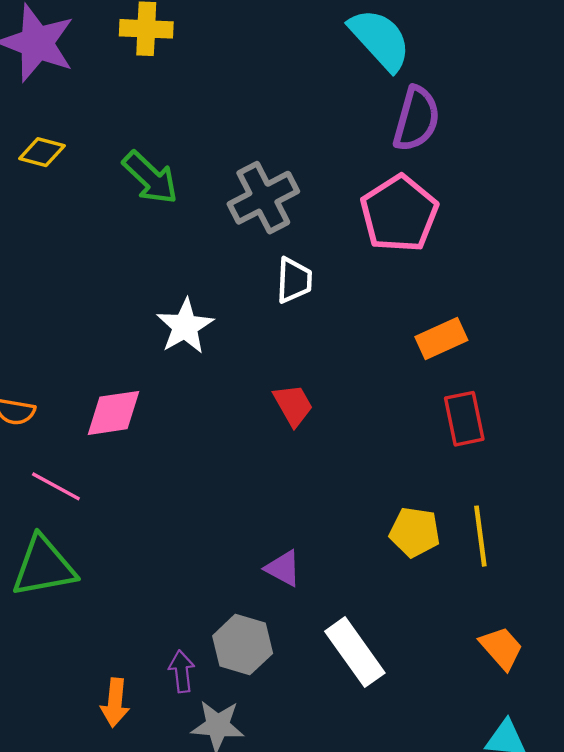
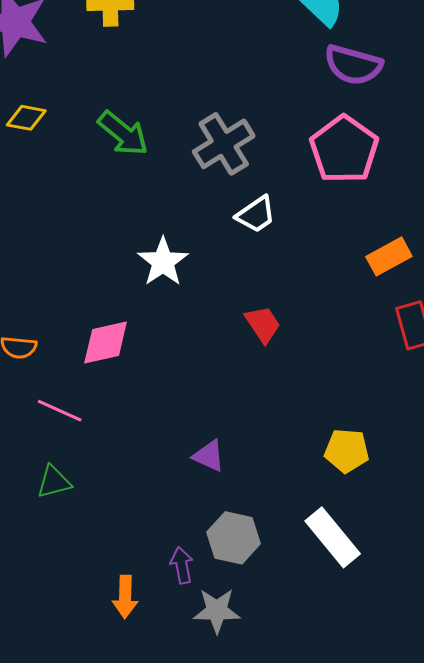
purple semicircle: (416, 119) -> (353, 65), turned 94
white trapezoid: (294, 280) -> (256, 214), turned 57
yellow pentagon: (415, 532) -> (347, 451), moved
green triangle: (44, 567) -> (54, 482), size x0.6
purple triangle: (283, 568) -> (209, 456), moved

